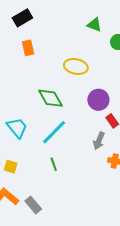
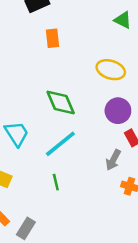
orange rectangle: (28, 48) -> (53, 38), moved
yellow ellipse: (76, 66) -> (111, 70), moved
gray rectangle: (33, 205) -> (26, 228), turned 66

